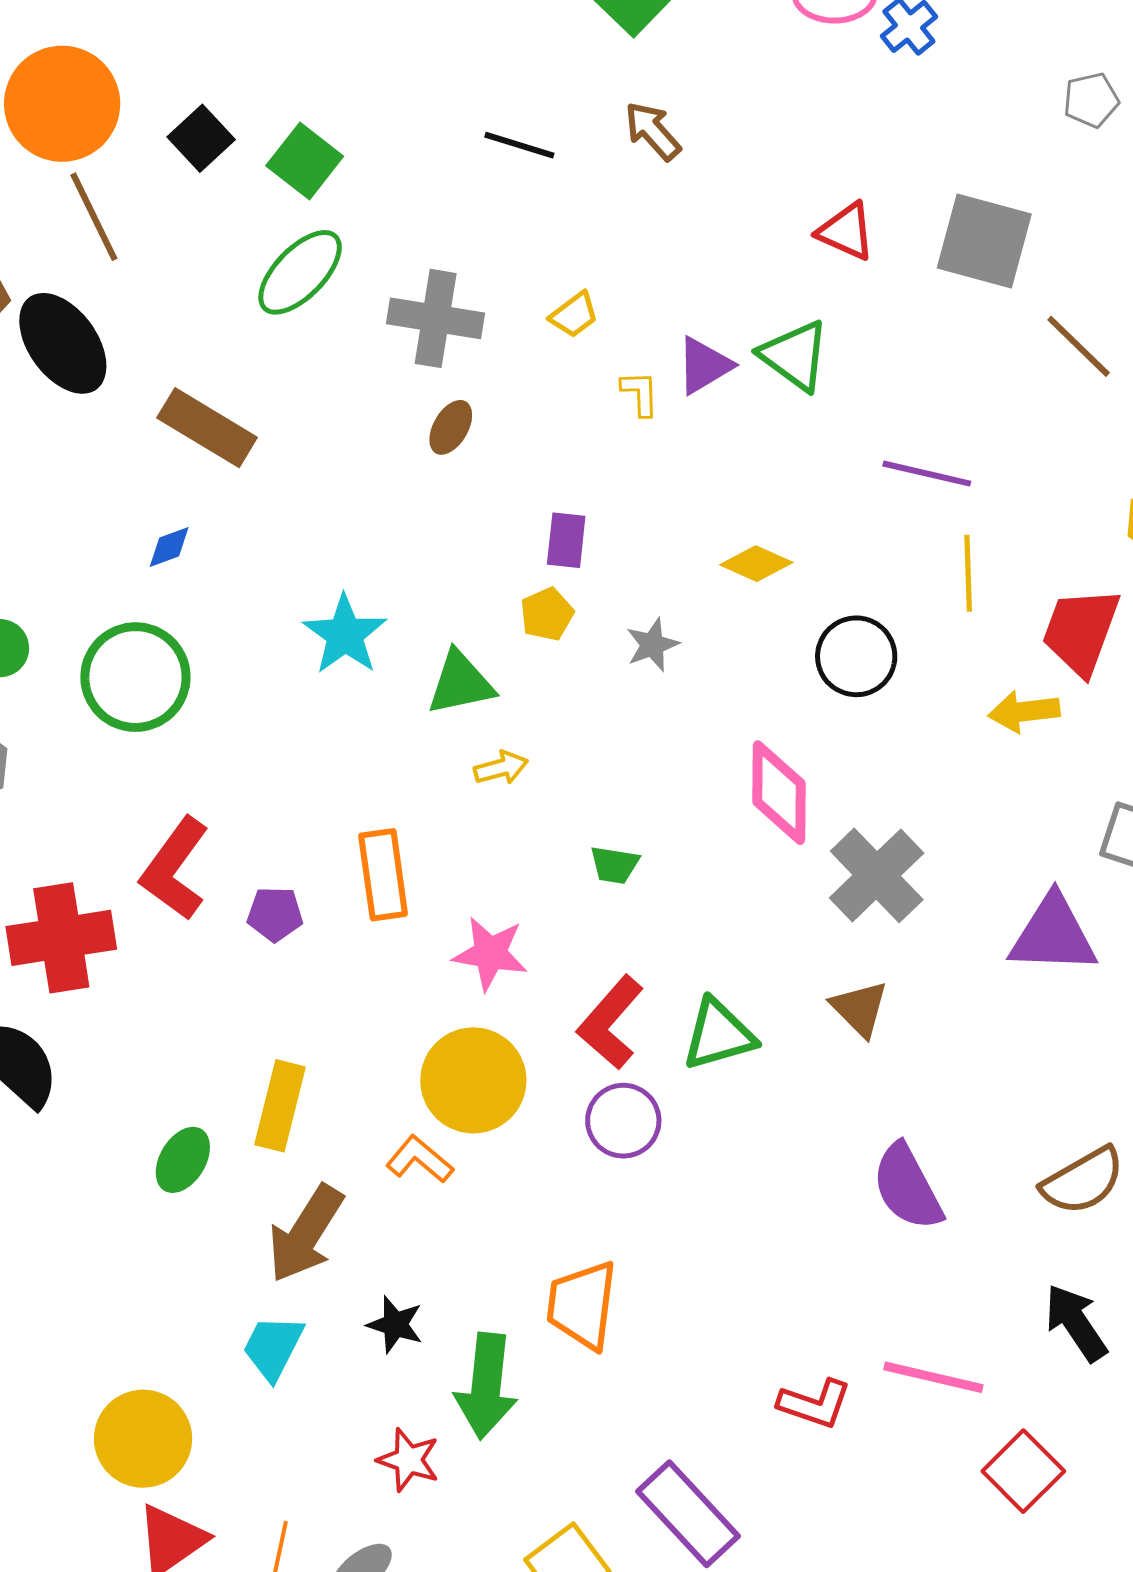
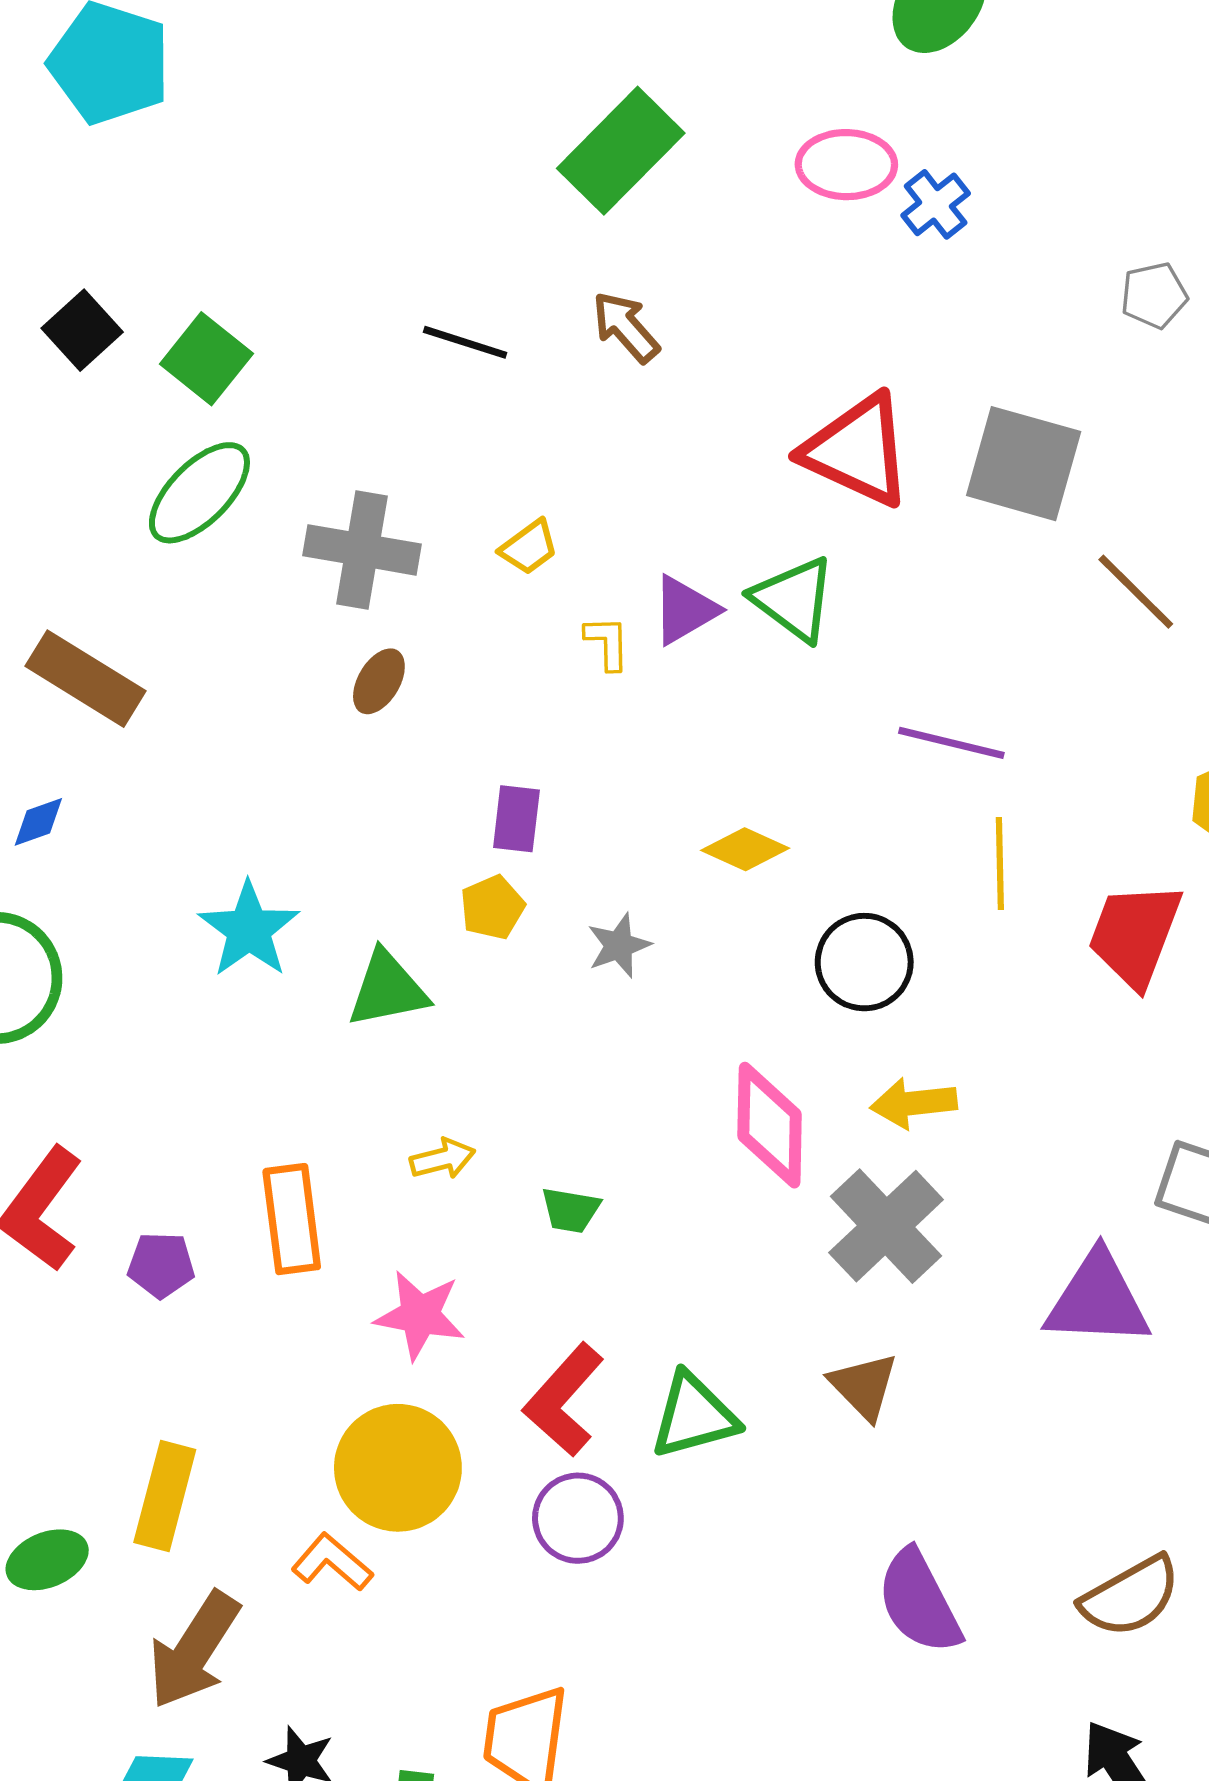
red triangle: (846, 231) -> (857, 450), size x1.6
yellow arrow: (1024, 712) -> (914, 1103), moved
yellow arrow: (501, 768) -> (443, 1159), moved
green ellipse: (183, 1160) -> (47, 1560), turned 36

